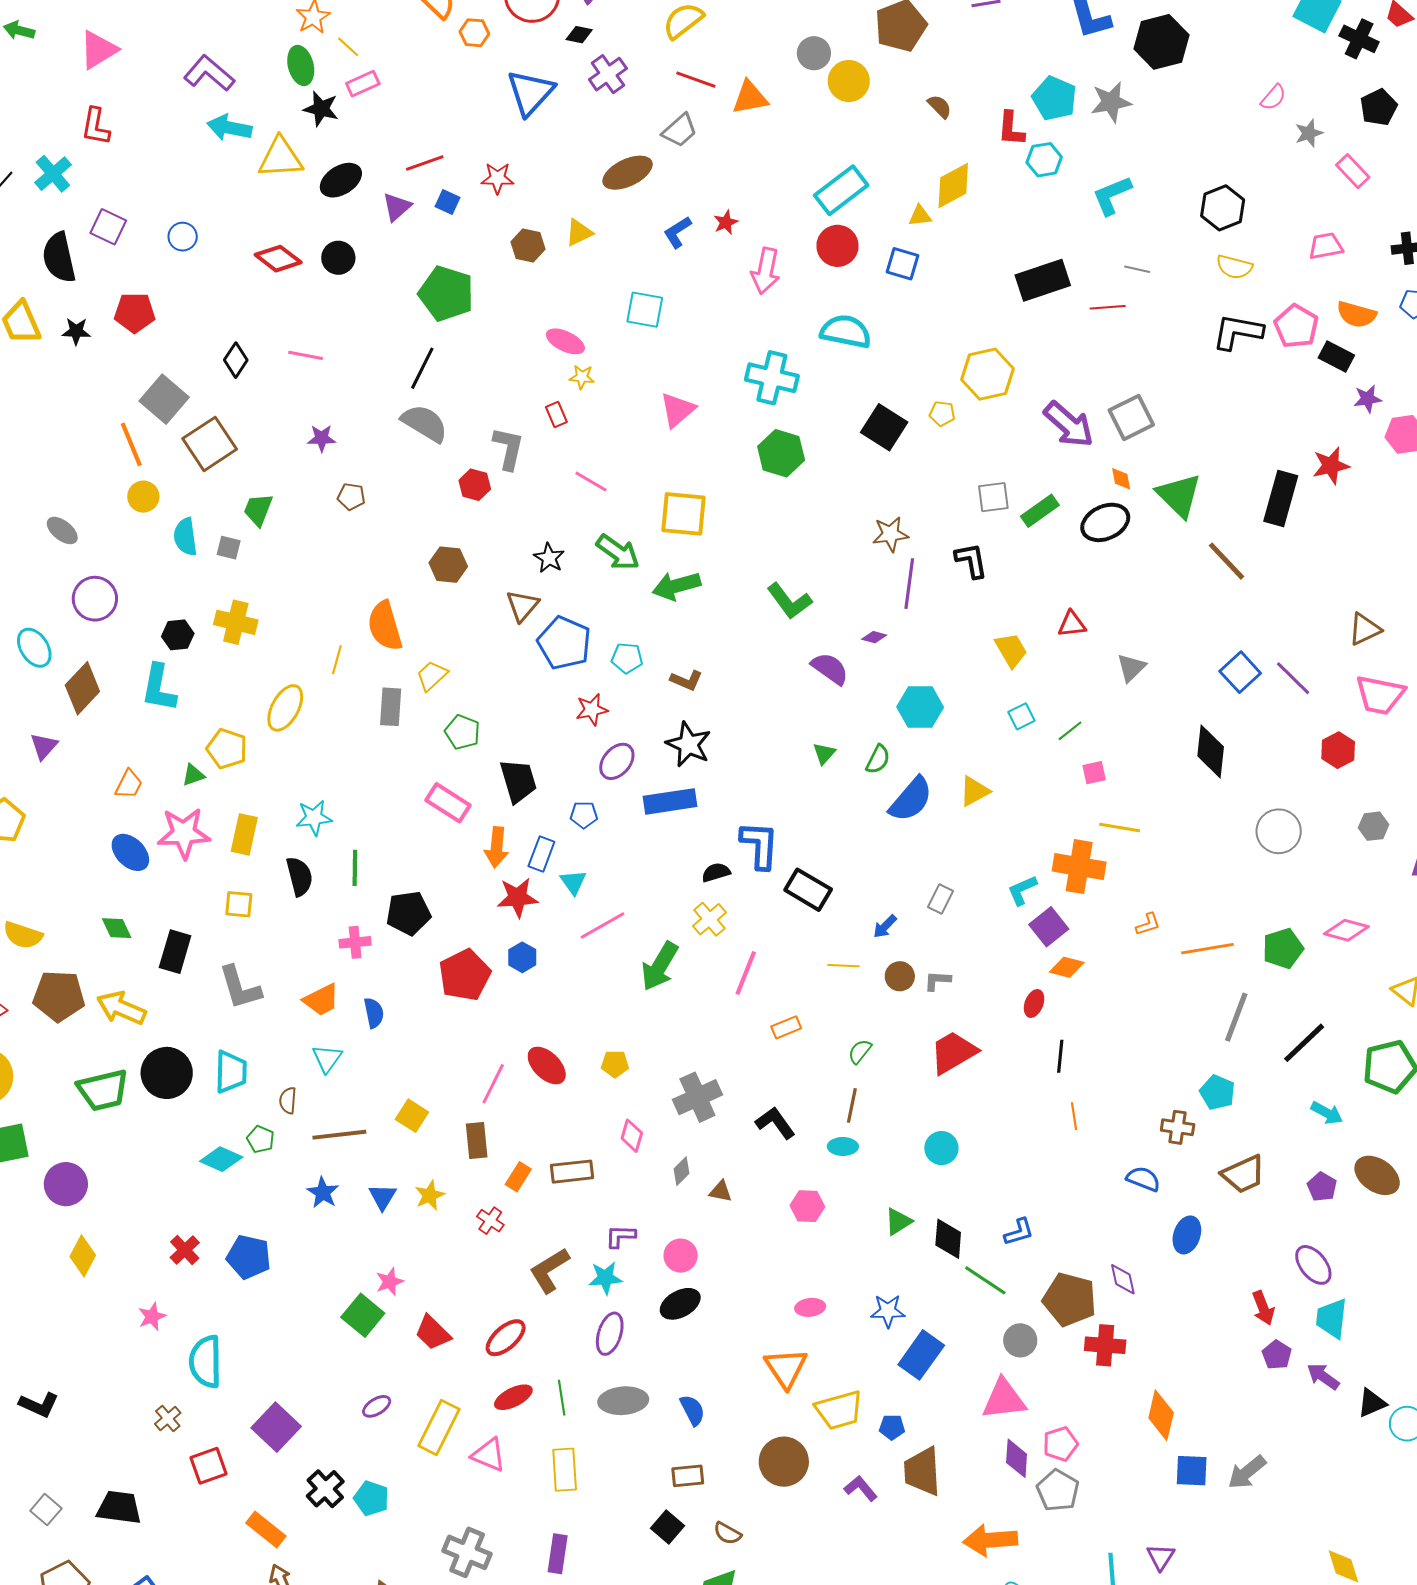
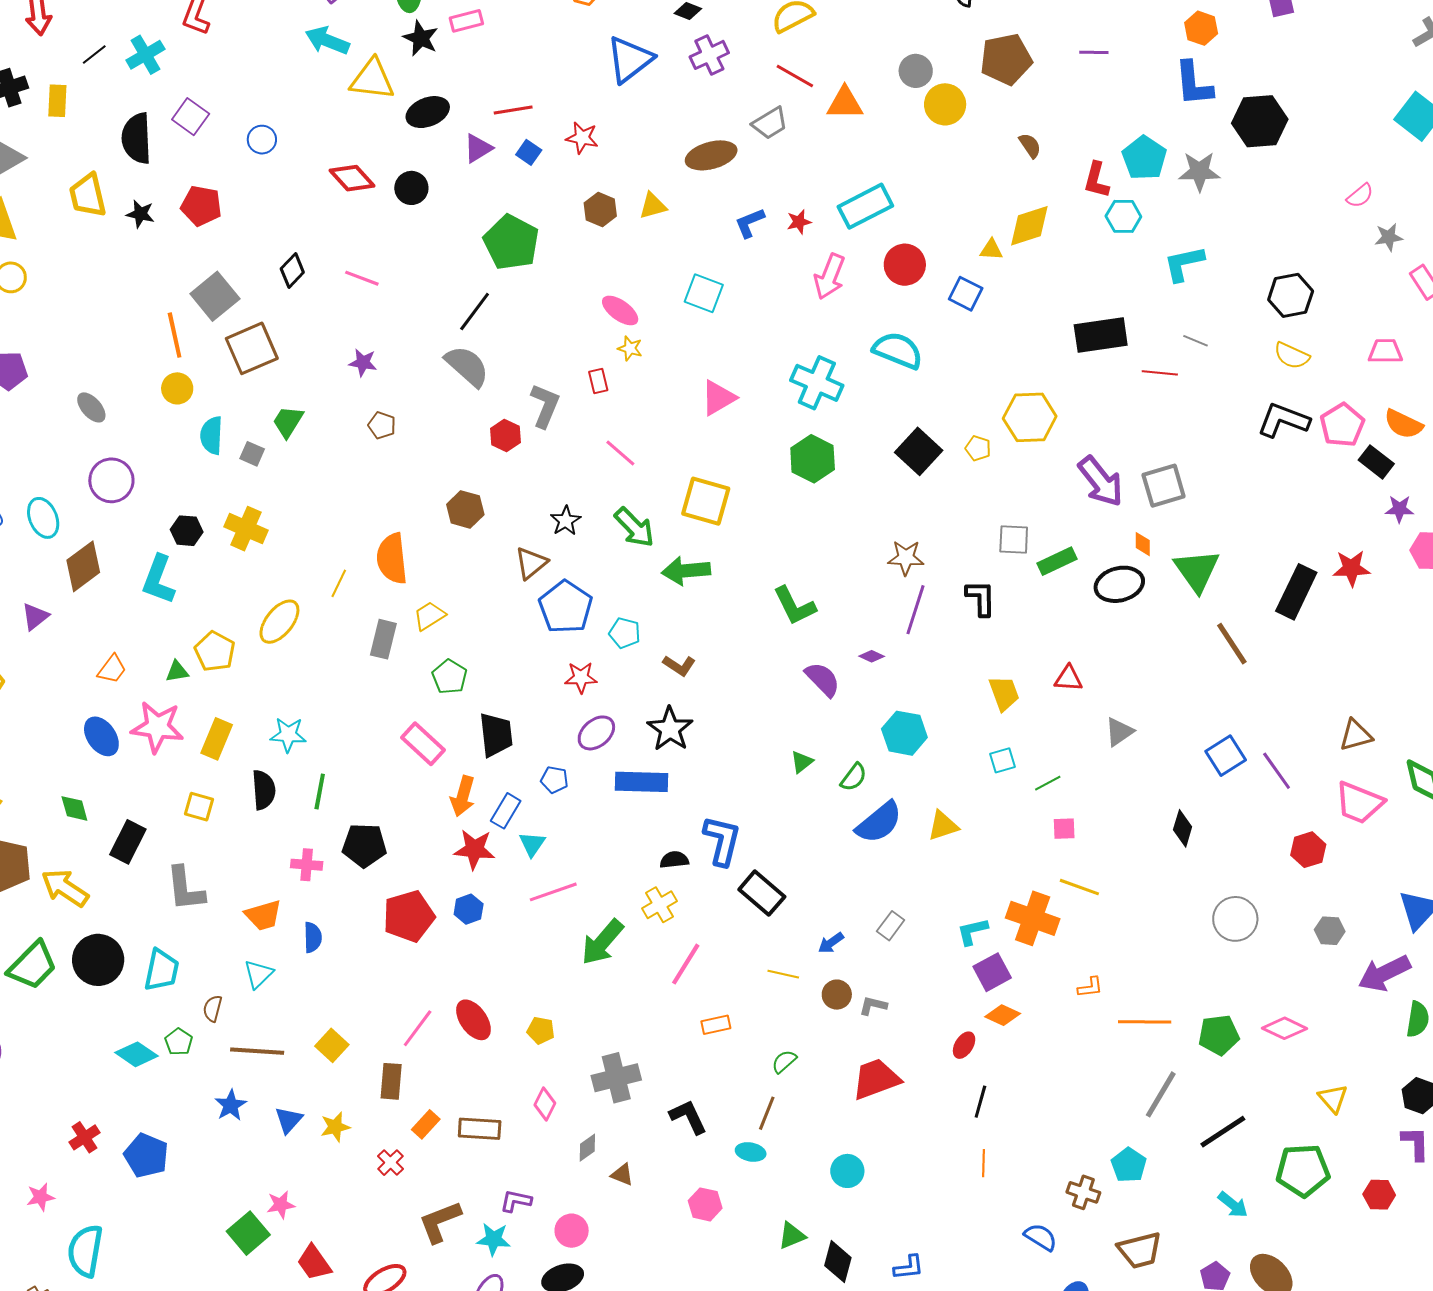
cyan rectangle: (841, 190) -> (865, 206), moved
black diamond: (1211, 751) -> (1183, 828), size x0.7
green trapezoid: (103, 1090) -> (32, 966), turned -42

